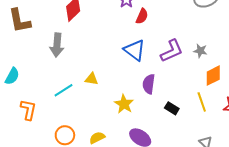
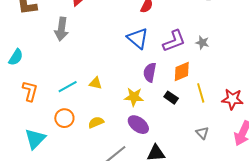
orange diamond: (213, 76) -> (182, 72), moved
yellow triangle: (92, 79) -> (95, 83), moved
cyan line: (63, 90) -> (68, 87), moved
yellow star: (124, 104) -> (134, 97), moved, turned -30

